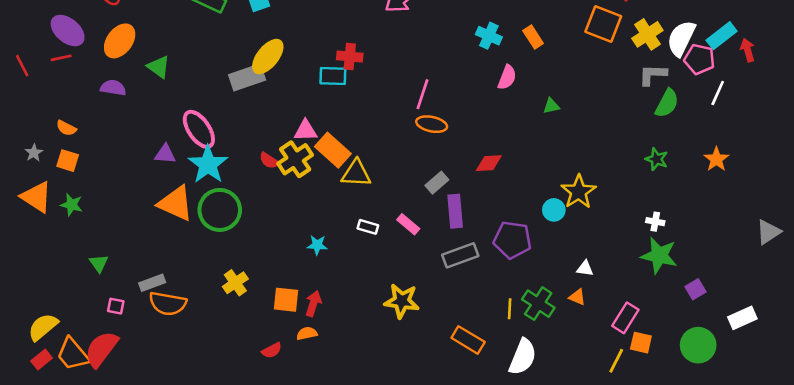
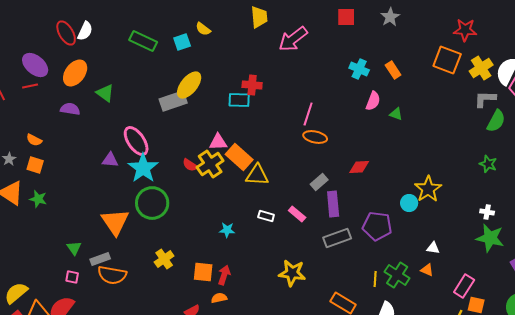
green triangle: (551, 106) -> (396, 114), moved, turned 32
orange triangle: (176, 203) -> (115, 222), moved, turned 32
green triangle: (99, 263) -> (74, 248), moved

